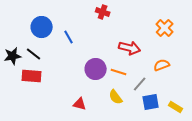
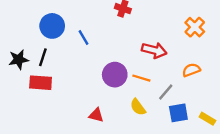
black line: (34, 54) -> (43, 57), turned 70

